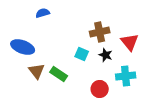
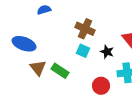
brown cross: (100, 32) -> (85, 29), moved, turned 36

